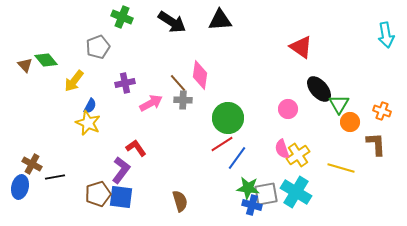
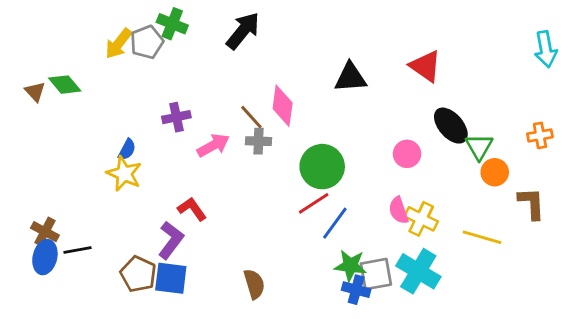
black triangle: (220, 20) -> (350, 77), moved
black arrow: (172, 22) -> (243, 31), turned -84
gray pentagon: (98, 47) -> (147, 42), moved
yellow arrow: (74, 81) -> (118, 44), moved
orange cross: (382, 111) -> (540, 135), moved, turned -30
yellow cross: (298, 155) -> (421, 219), turned -30
blue ellipse: (20, 187) -> (45, 257), moved
brown pentagon: (98, 194) -> (138, 274), turned -30

